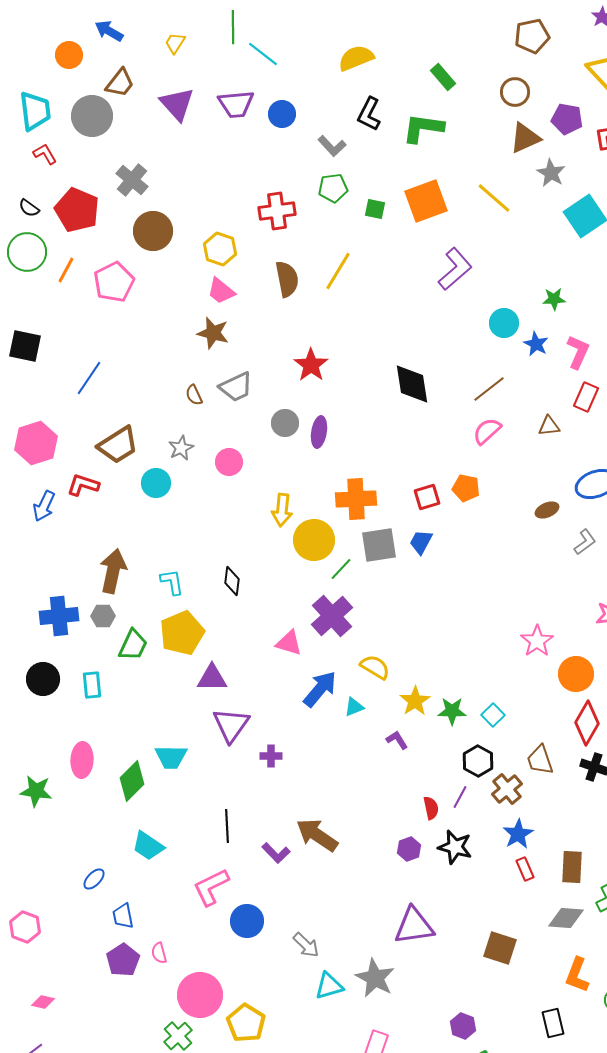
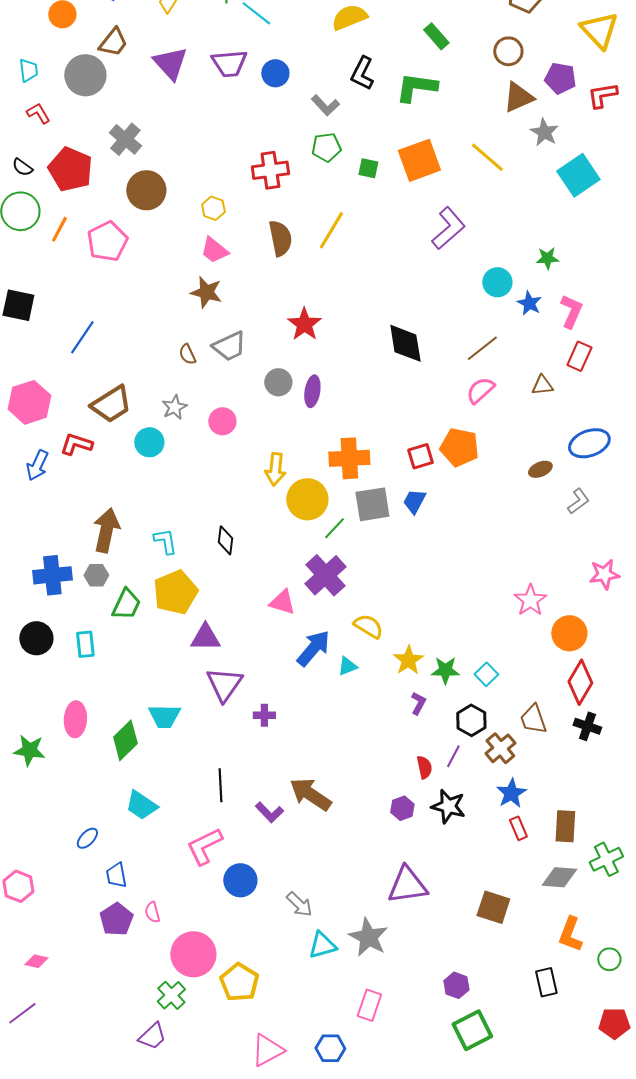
cyan trapezoid: (35, 111) -> (28, 70), size x0.6
yellow hexagon: (220, 249) -> (213, 208), size x0.7
orange pentagon: (466, 488) -> (459, 447), size x1.4
purple L-shape: (397, 740) -> (418, 703), moved, turned 60

